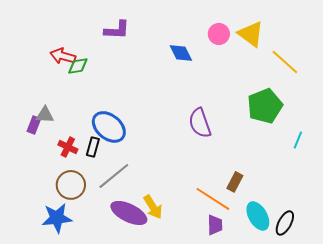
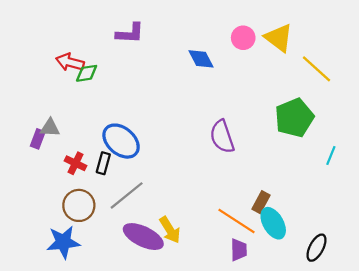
cyan ellipse: (258, 216) -> (273, 223), moved

